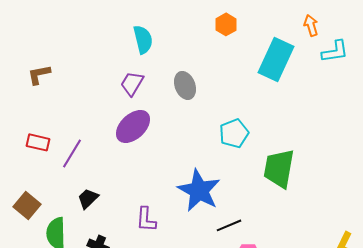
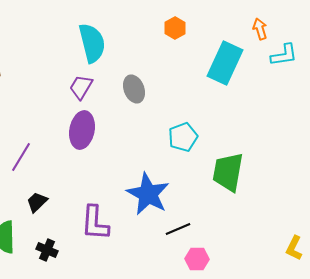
cyan semicircle: (143, 39) -> (92, 43), size x1.4
purple ellipse: (133, 126) -> (82, 130), turned -36
purple L-shape: (146, 219) -> (95, 223), size x1.4

